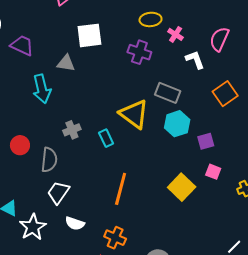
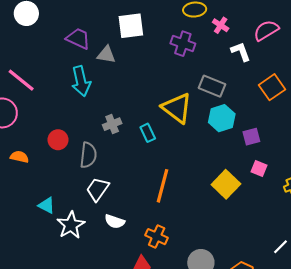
pink semicircle: (219, 39) -> (266, 30), turned 35
purple trapezoid: (22, 45) -> (78, 39), moved

